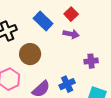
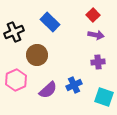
red square: (71, 14) -> (93, 15), moved
purple arrow: (71, 34) -> (96, 35), moved

